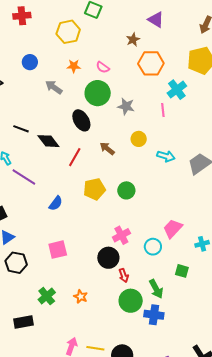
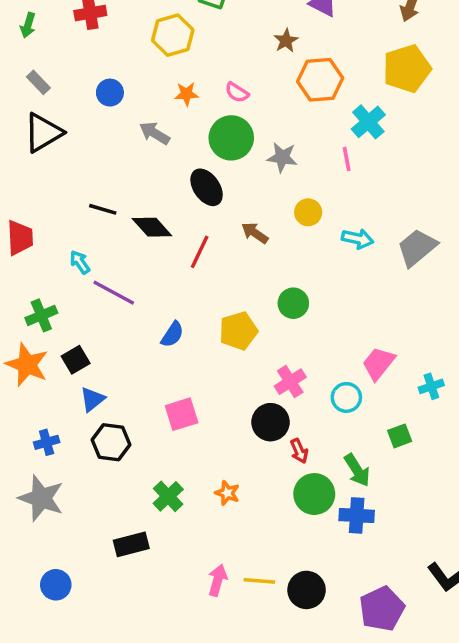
yellow pentagon: (94, 189) -> (238, 331), moved
green square: (182, 271) -> (400, 436), turned -32

